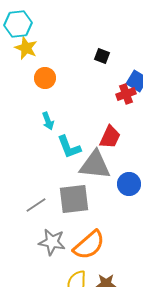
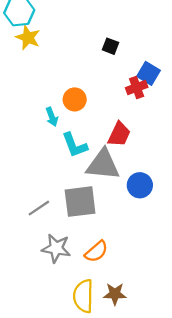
orange circle: (45, 78) -> (75, 99), moved
orange semicircle: (89, 245) -> (96, 252), size x0.7

